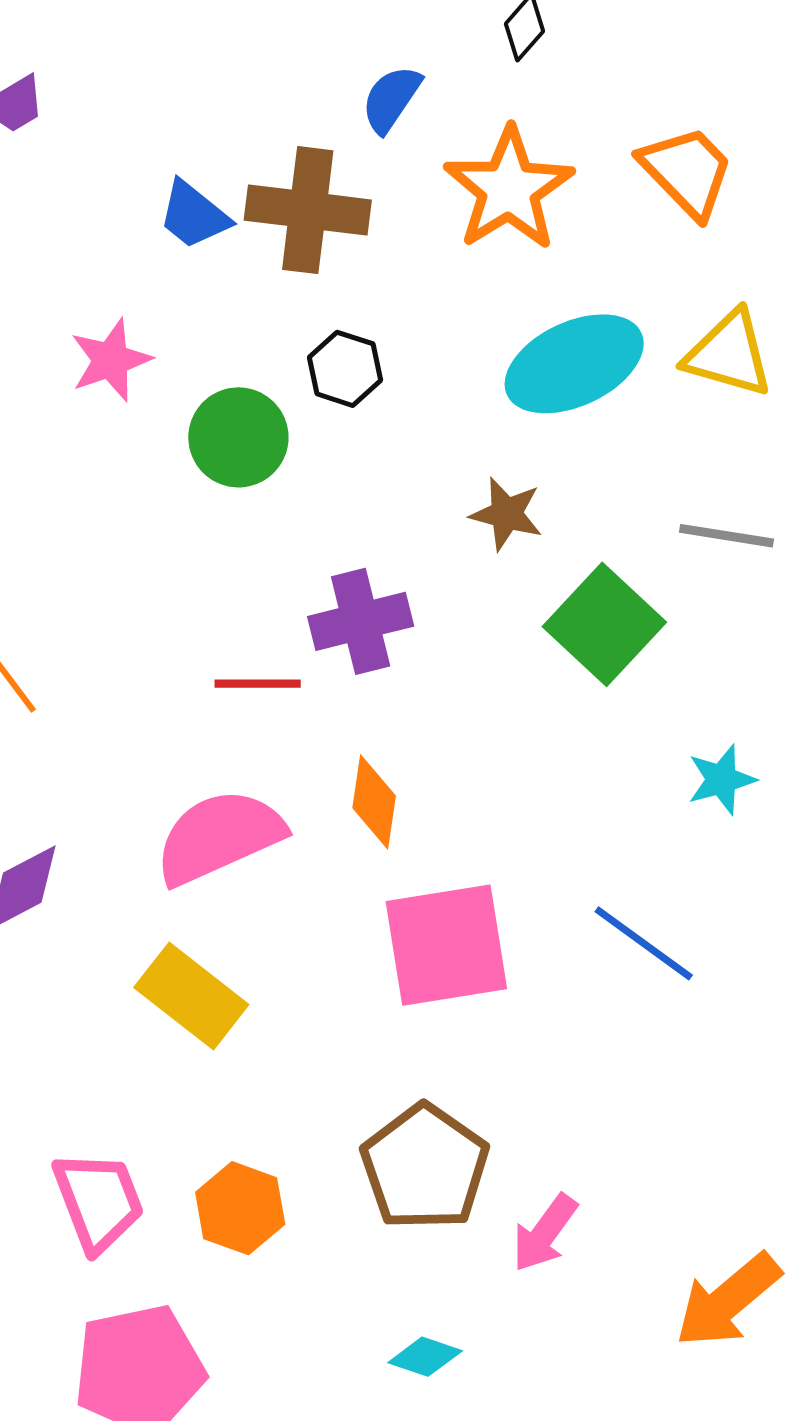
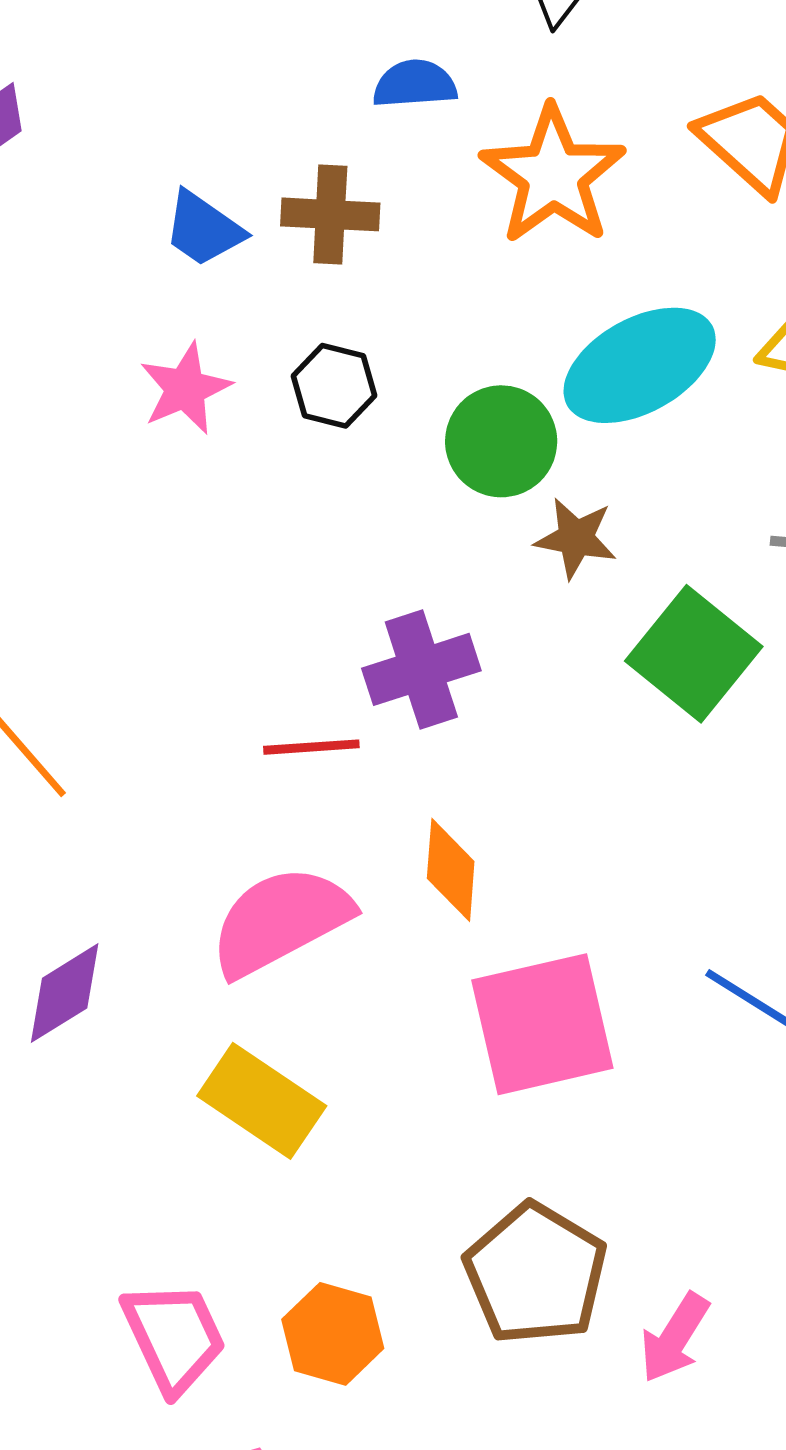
blue semicircle: (391, 99) -> (415, 84), turned 56
brown cross: (308, 210) -> (330, 214), size x0.7
pink star: (111, 360) -> (185, 389), moved
black hexagon: (345, 369) -> (334, 386), moved
green circle: (238, 437) -> (501, 441), moved

